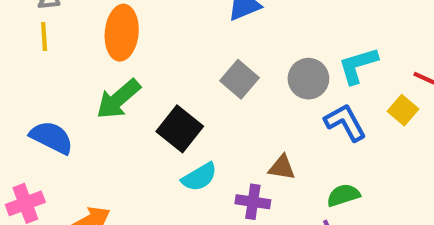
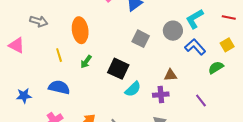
yellow line: (44, 36) -> (59, 55), moved
green arrow: (118, 99) -> (86, 62), size x0.6
yellow square: (403, 110) -> (227, 45), moved, turned 32
green semicircle: (343, 195) -> (216, 67), moved

